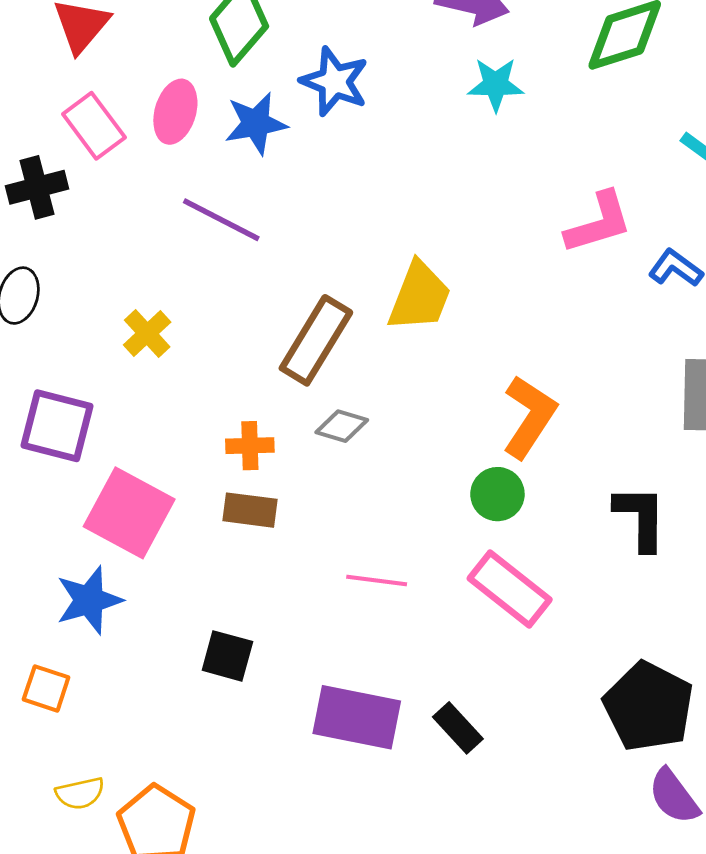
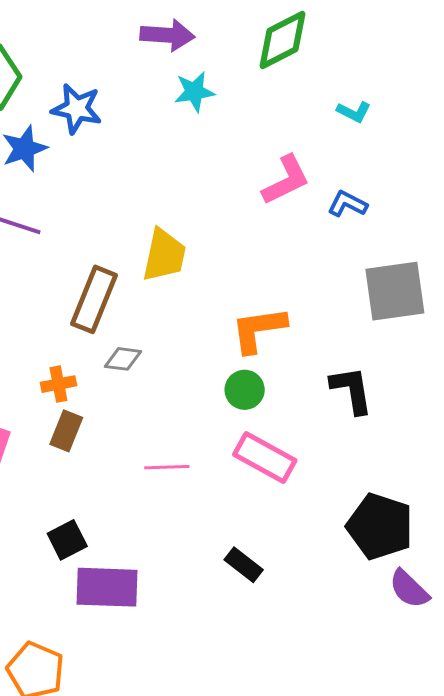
orange L-shape: (529, 417) -> (259, 330), turned -122
brown rectangle: (250, 510) -> (66, 431), turned -66
black square: (227, 656) -> (67, 540), turned -33
purple rectangle: (357, 717) -> (107, 587), moved

